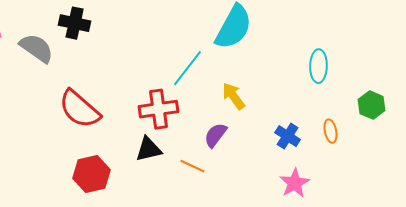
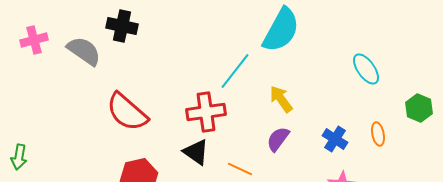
cyan ellipse: (319, 66) -> (366, 69), turned -36
purple semicircle: (216, 135) -> (278, 139), moved
black triangle: (149, 149) -> (196, 152), turned 48

